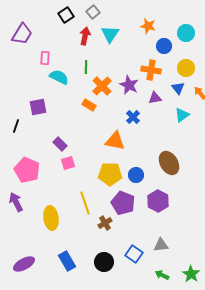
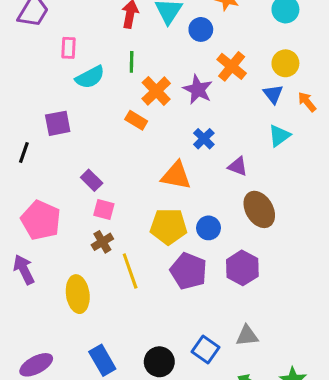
blue circle: (164, 46) -> (201, 29), moved
orange cross: (151, 70) -> (232, 66), turned 30
cyan semicircle: (59, 77) -> (90, 77), turned 126
purple triangle: (155, 98) -> (238, 166), moved, turned 32
pink square: (68, 163) -> (104, 209), turned 32
brown cross: (105, 223) -> (102, 242), moved

